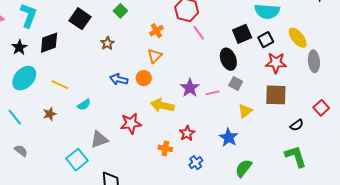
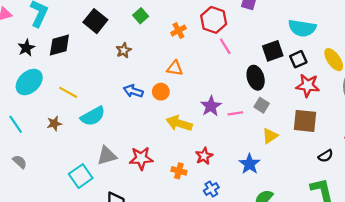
orange cross: (156, 31) -> (178, 31), moved
orange triangle: (155, 56) -> (175, 68), turned 49
cyan semicircle: (84, 105) -> (93, 116), size x1.6
red star: (131, 123) -> (141, 158), moved

